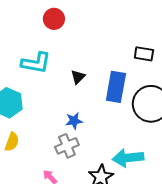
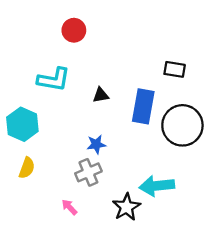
black triangle: (78, 77) -> (101, 95), turned 35

